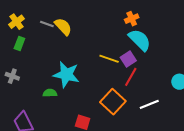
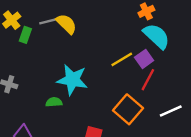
gray line: (47, 24) -> (47, 22), turned -32
green rectangle: (19, 43) -> (25, 35), moved
yellow line: (109, 59) -> (122, 59), turned -48

